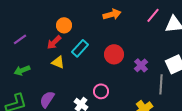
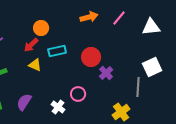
pink line: (153, 15) -> (119, 18), moved
cyan rectangle: (80, 48) -> (57, 51), turned 36
purple cross: (141, 65) -> (106, 73), moved

